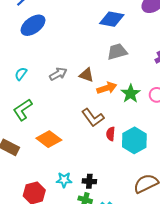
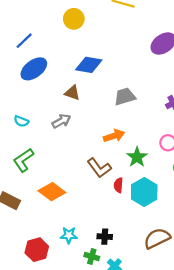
blue diamond: (112, 19) -> (89, 65), moved
cyan semicircle: (21, 74) -> (21, 121), turned -104
brown triangle: (86, 75) -> (72, 93), moved
green star: (131, 94) -> (137, 157), moved
black cross: (89, 181) -> (105, 237), moved

